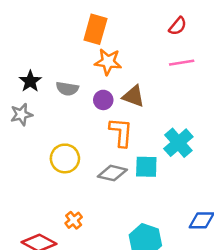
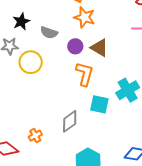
yellow circle: (65, 158) -> (31, 62), moved
gray diamond: (112, 173) -> (70, 121), moved, turned -60

